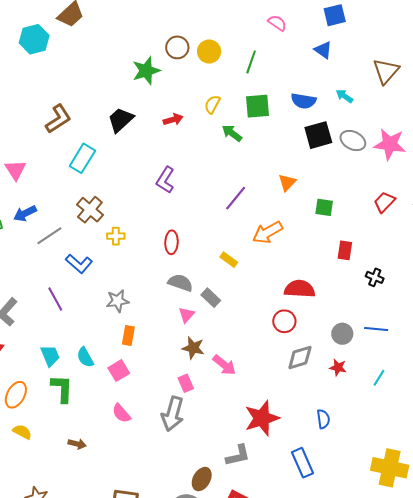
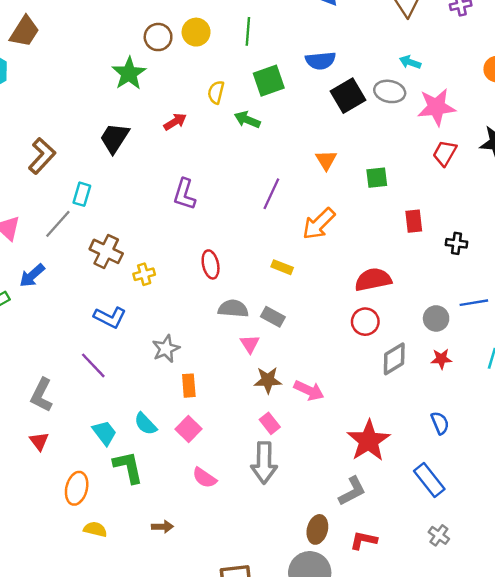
cyan arrow: (344, 96) -> (410, 62), moved
pink star: (390, 144) -> (436, 107), moved
cyan rectangle: (82, 158) -> (82, 194), size x0.7
gray line: (49, 236) -> (58, 224), moved

